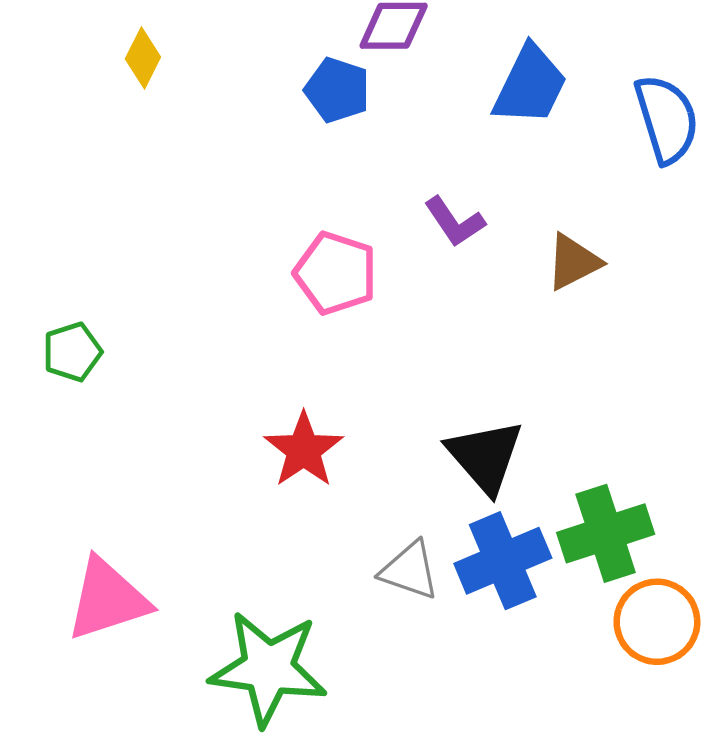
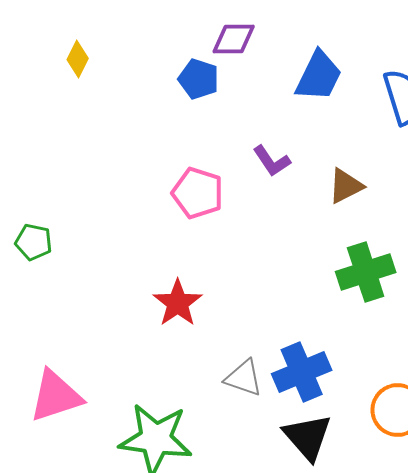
green pentagon: (72, 352) -> (34, 242), turned 30
black triangle: (485, 456) -> (308, 437), moved
green cross: (606, 533) -> (366, 272), moved

